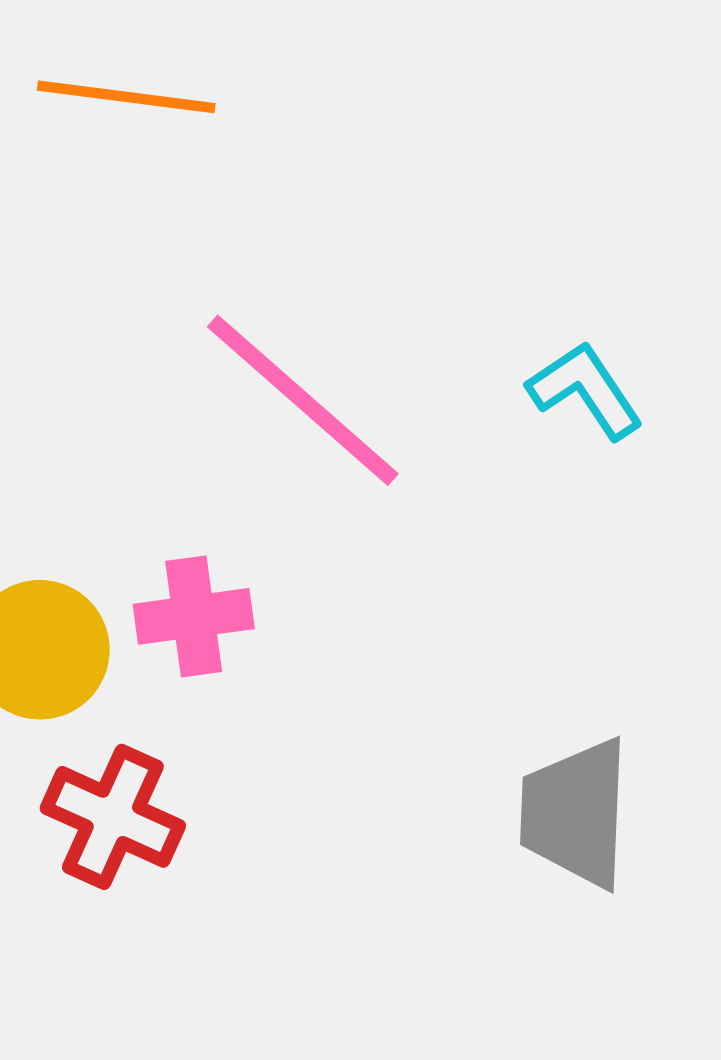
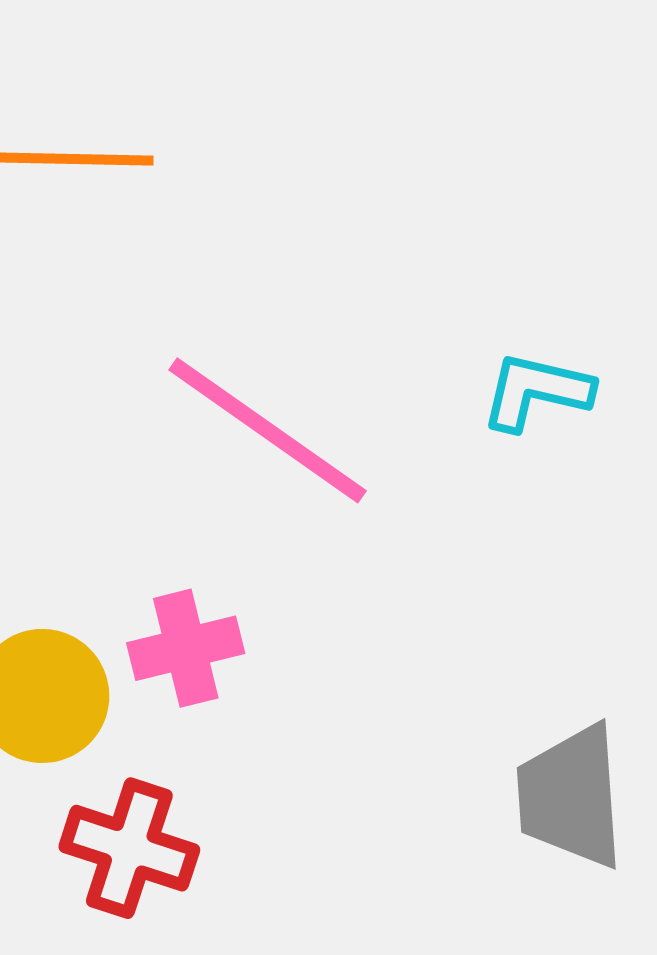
cyan L-shape: (585, 390) -> (536, 391), turned -37

